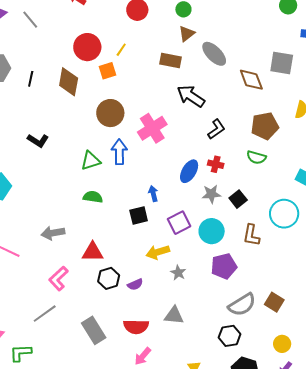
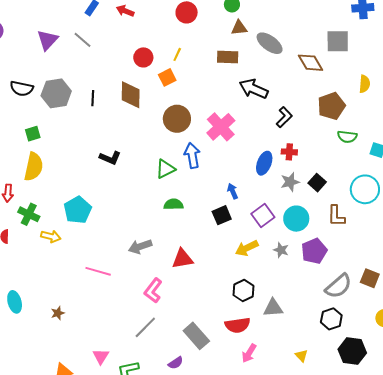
brown triangle: (187, 34) -> (239, 28), turned 42
red circle: (87, 47) -> (143, 57), size x0.7
green semicircle: (256, 157) -> (347, 137), moved
gray star: (178, 273) -> (281, 250), moved
black hexagon: (109, 278) -> (243, 291), moved
purple semicircle: (135, 284) -> (176, 363), moved

